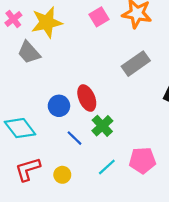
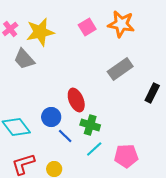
blue circle: (59, 106) -> (51, 117), moved
green cross: (102, 126) -> (90, 125), turned -30
cyan line: (107, 167) -> (94, 149), moved

